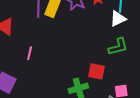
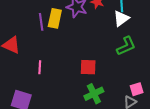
red square: (96, 71) -> (88, 67), moved

